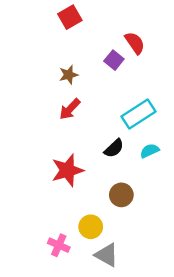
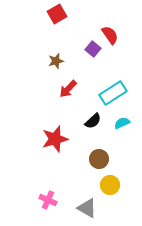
red arrow: (70, 109) -> (68, 89), moved
yellow circle: (91, 227) -> (110, 185), moved

